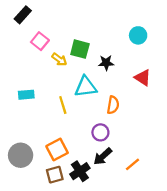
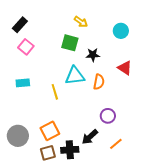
black rectangle: (23, 15) -> (20, 25), moved
pink square: (40, 41) -> (26, 47), moved
yellow arrow: (59, 59) -> (81, 22), moved
orange semicircle: (113, 105) -> (99, 82), moved
purple circle: (100, 132) -> (108, 116), moved
black cross: (80, 171) -> (70, 150), turned 30

